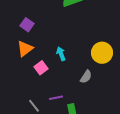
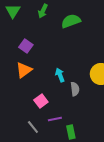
pink square: (41, 68) -> (41, 101), moved
gray semicircle: (86, 77) -> (75, 89), moved, turned -40

